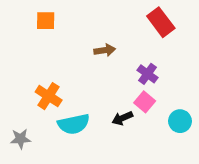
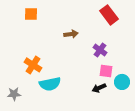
pink square: (145, 102) -> (106, 71), moved, turned -32
black arrow: (122, 118) -> (99, 88), moved

